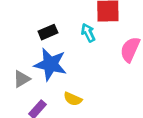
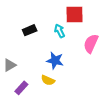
blue star: (50, 64) -> (55, 61), moved, size x0.7

